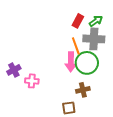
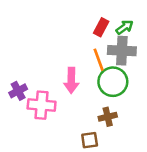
pink arrow: (71, 62) -> (71, 80), moved
pink cross: (32, 81) -> (42, 105), size x1.5

